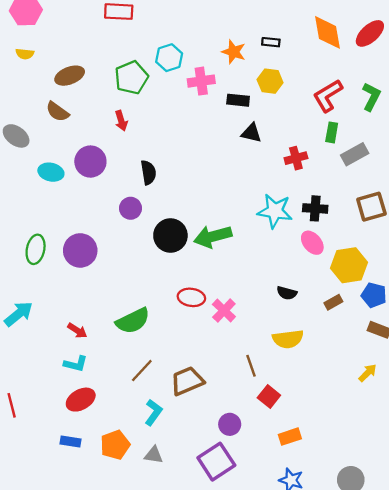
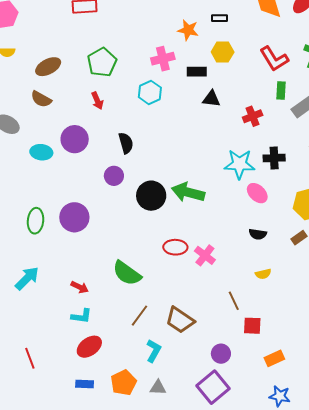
cyan hexagon: (169, 58) -> (150, 92), moved
red L-shape: (328, 96) -> (274, 59), turned -84
green arrow: (213, 237) -> (188, 192), turned 36
pink ellipse: (312, 243) -> (257, 193), moved
green semicircle: (133, 321) -> (127, 273), turned 68
yellow semicircle: (288, 339) -> (263, 274), size x0.6
brown trapezoid: (187, 381) -> (180, 320), turned -116
red square: (269, 397) -> (252, 326), turned -30

